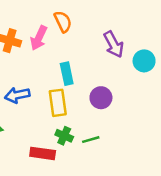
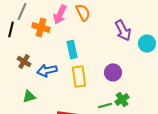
pink arrow: (39, 38) -> (60, 14), moved
cyan rectangle: (67, 74) -> (72, 49), moved
green cross: (64, 136) -> (122, 99), moved, turned 32

